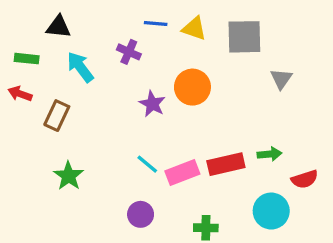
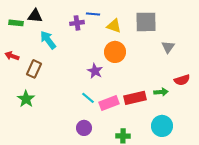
yellow triangle: (194, 28) -> (114, 26), moved
purple cross: (129, 52) -> (77, 23), moved, turned -32
green rectangle: (27, 59) -> (16, 23), moved
purple star: (152, 104) -> (95, 71), moved
green star: (69, 176) -> (26, 99), moved
red semicircle: (305, 179) -> (182, 80), moved

